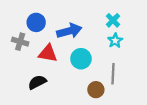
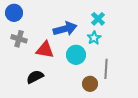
cyan cross: (113, 20) -> (98, 19), moved
blue circle: (36, 22) -> (14, 13), moved
cyan star: (115, 41) -> (94, 38), moved

